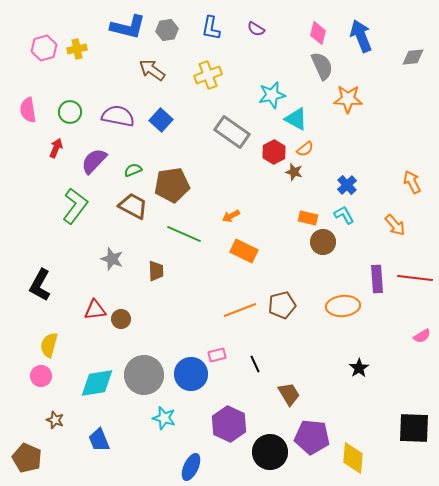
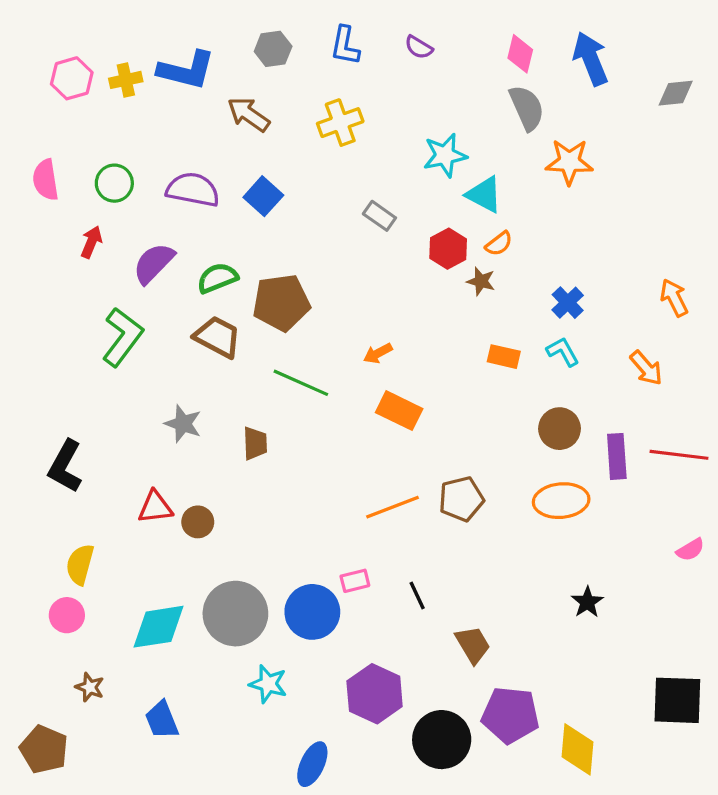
blue L-shape: (128, 27) -> (186, 70), moved
gray rectangle: (232, 132) -> (379, 216), size x0.6
green semicircle: (133, 170) -> (217, 278), size x1.4
brown circle: (323, 242) -> (559, 429), moved

